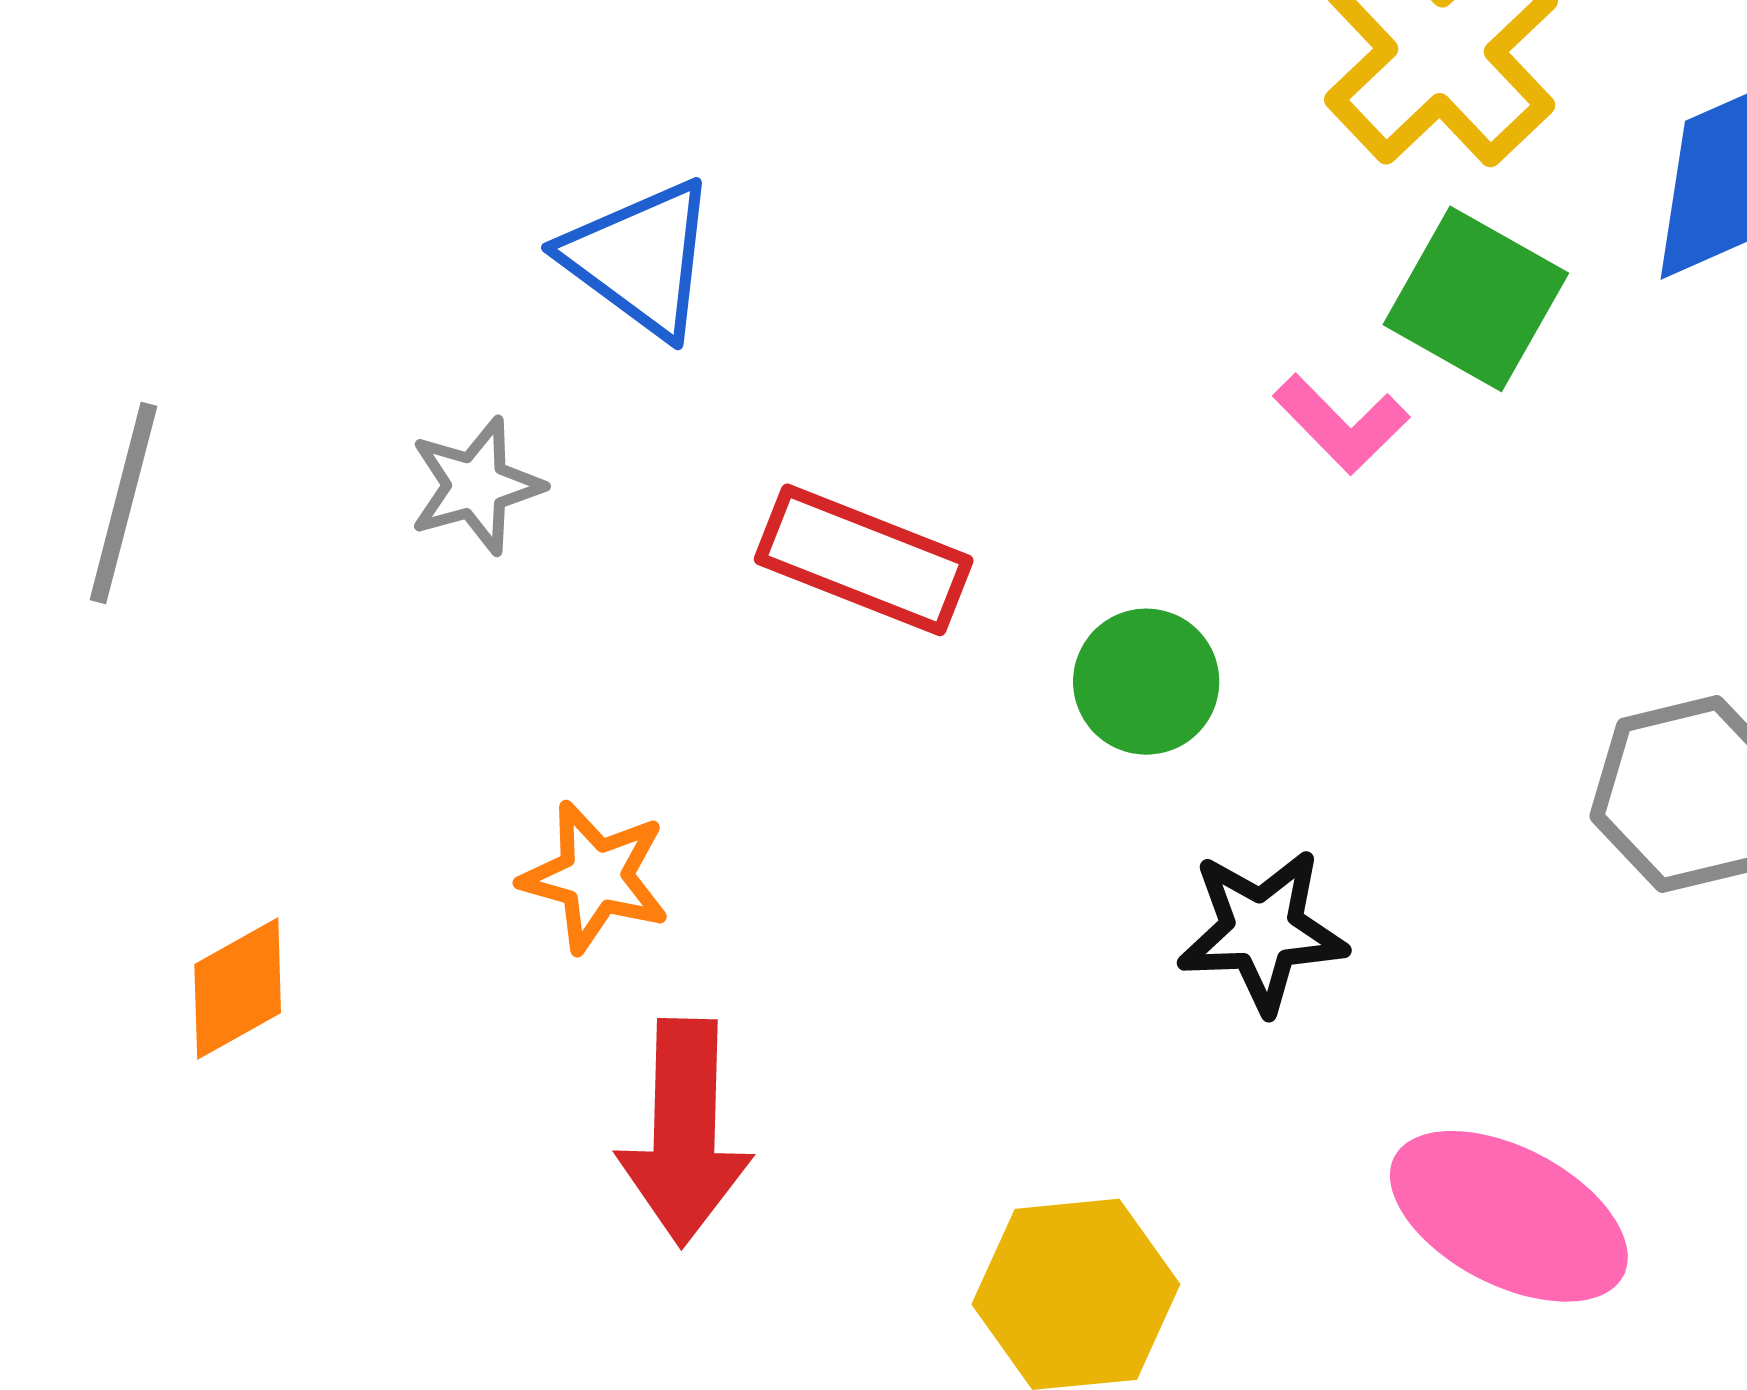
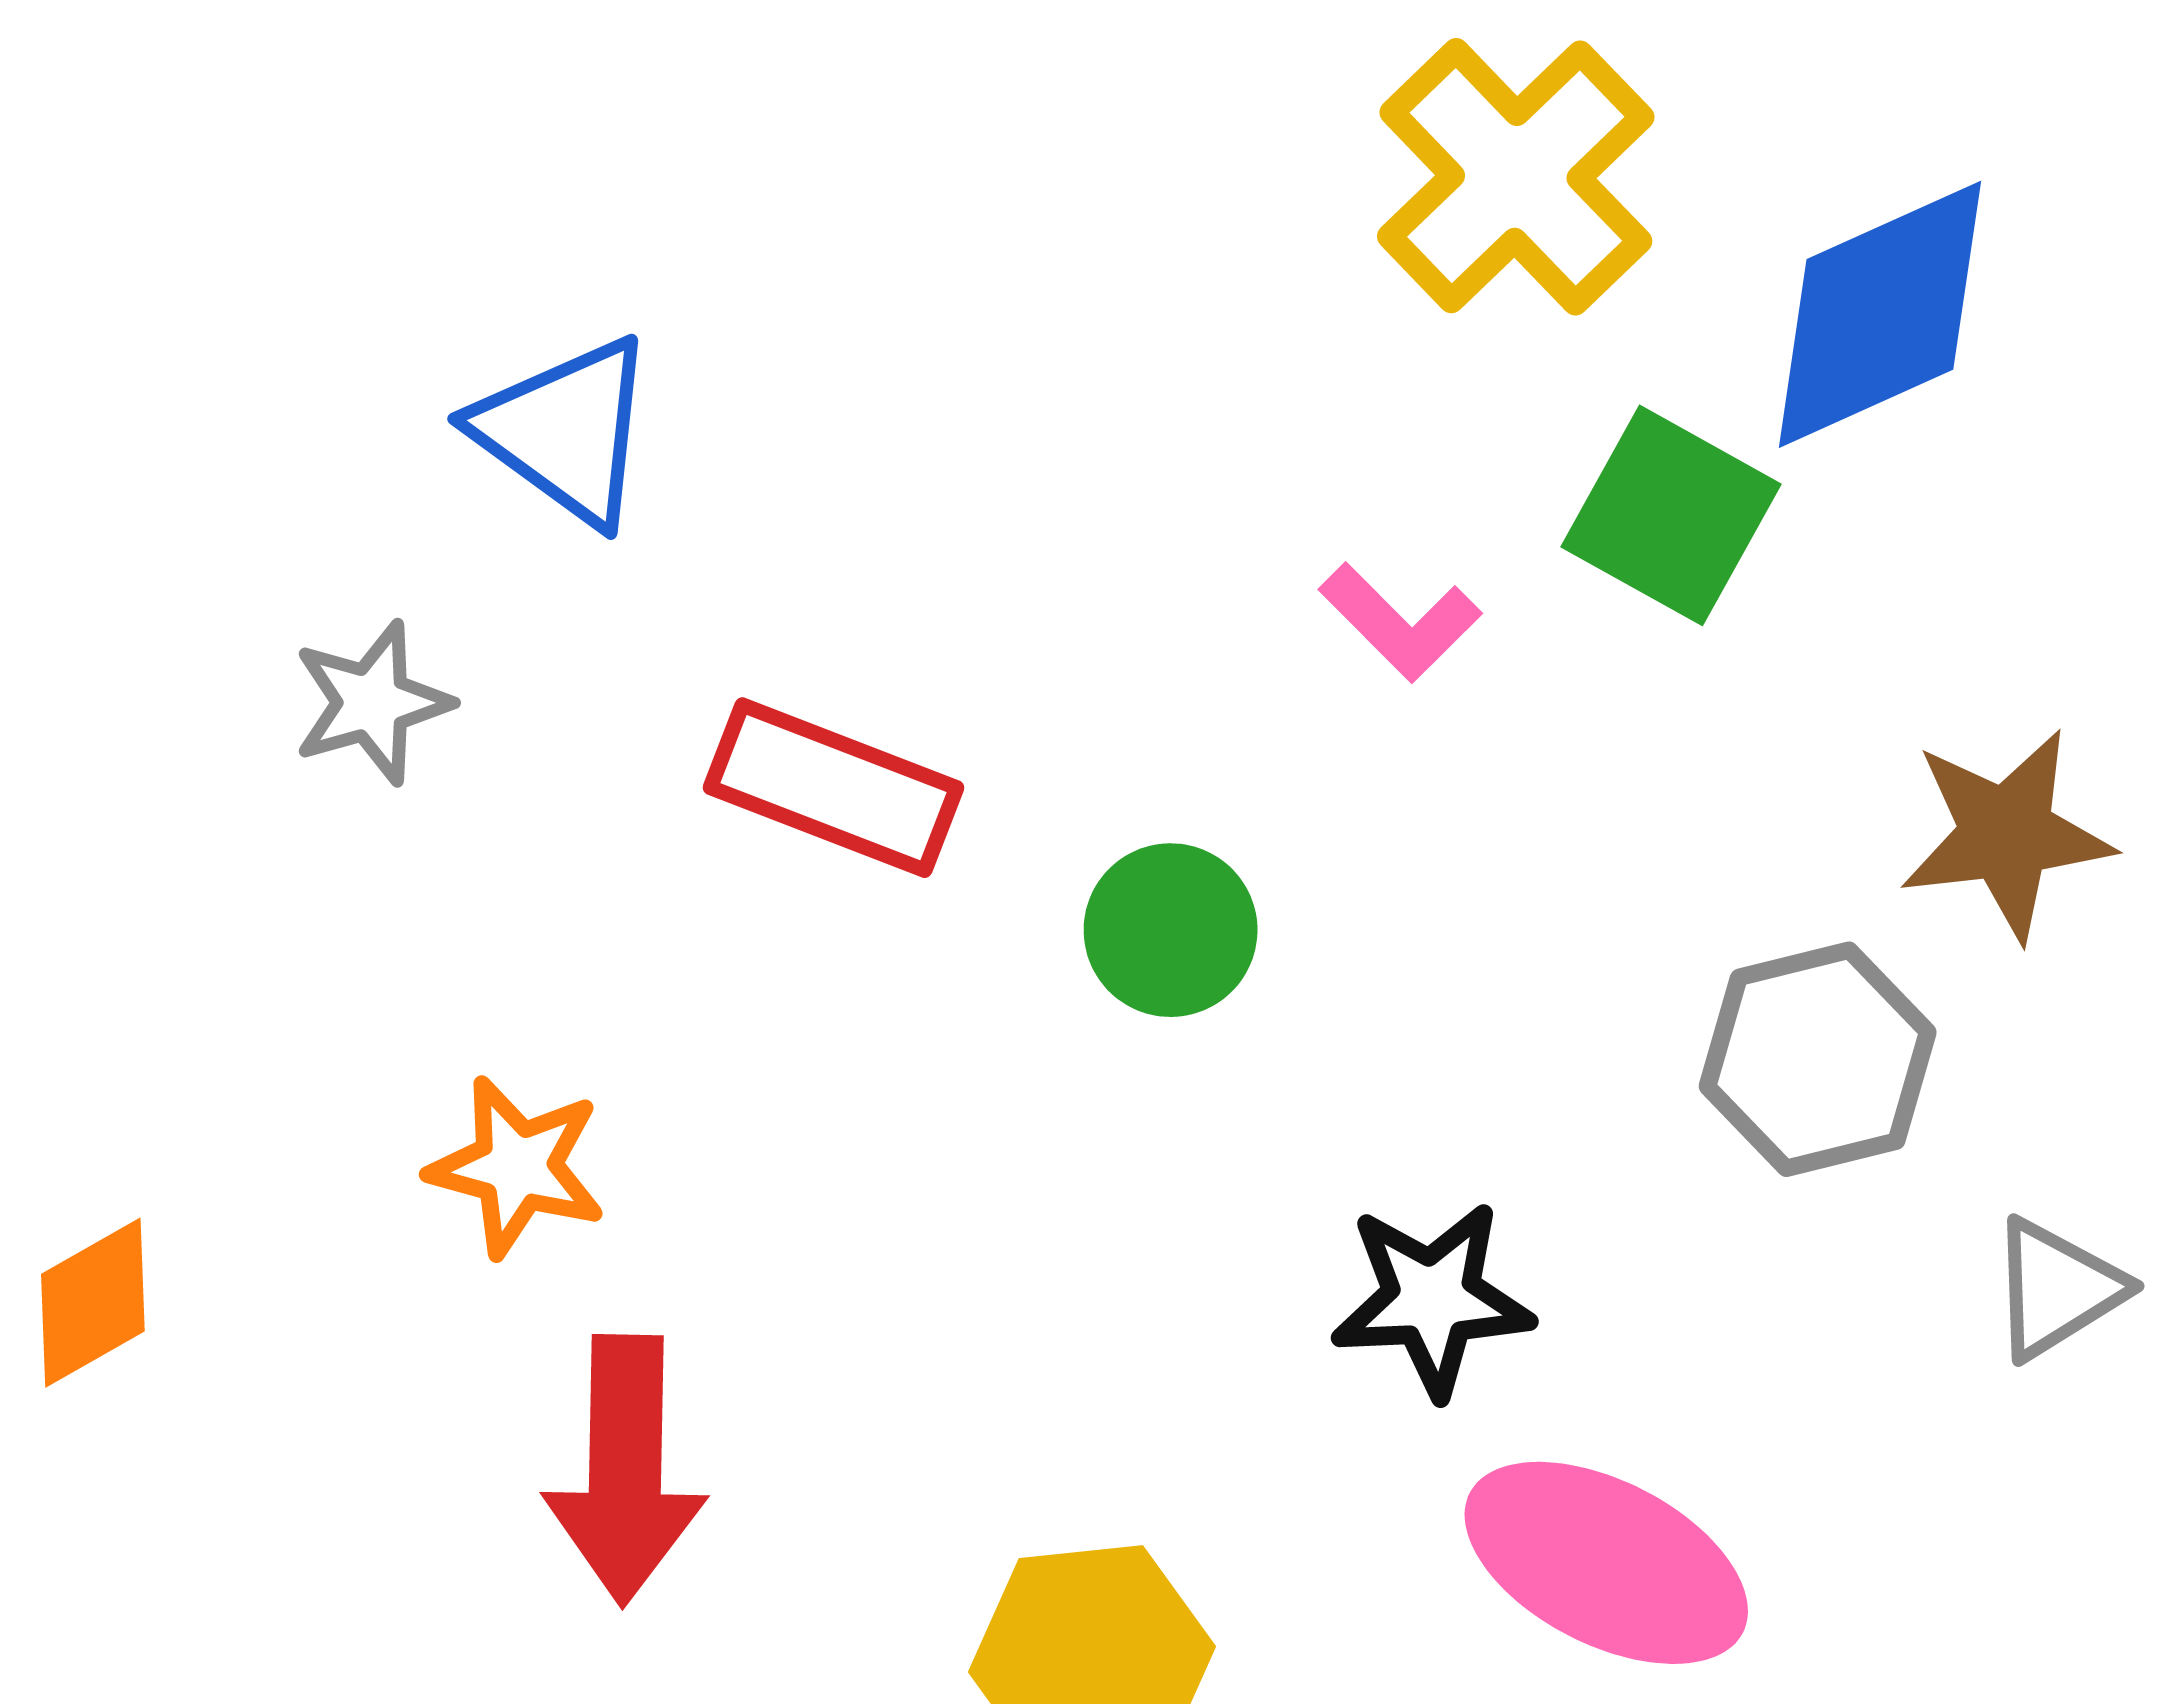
green square: (1476, 299) -> (1671, 515), moved
black star: (1262, 931) -> (1432, 1299), moved

